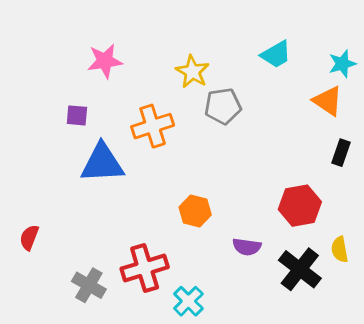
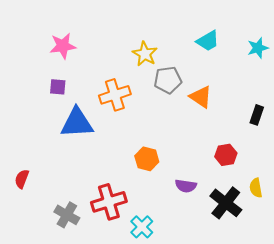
pink star: (105, 61) -> (63, 46), moved
orange triangle: (328, 101) -> (201, 97), moved
red hexagon: (300, 206) -> (226, 155), size x0.7

